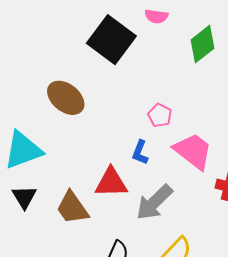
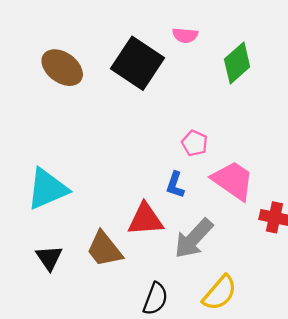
brown ellipse: (66, 98) -> (62, 68), moved
black triangle: (24, 197) -> (49, 258), moved

